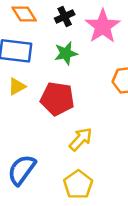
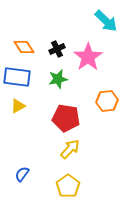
red pentagon: (57, 99) -> (66, 118), moved
blue semicircle: (22, 170) -> (22, 174), size x0.6

